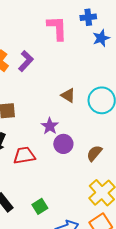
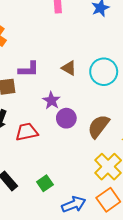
purple L-shape: (26, 61) -> (29, 69), moved, turned 50
brown semicircle: (94, 153) -> (99, 126), size x1.4

